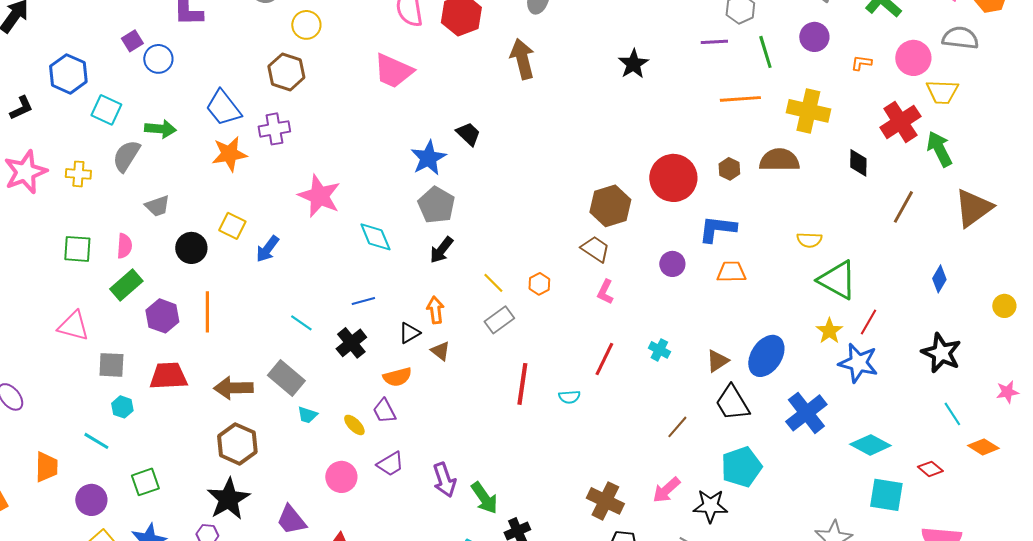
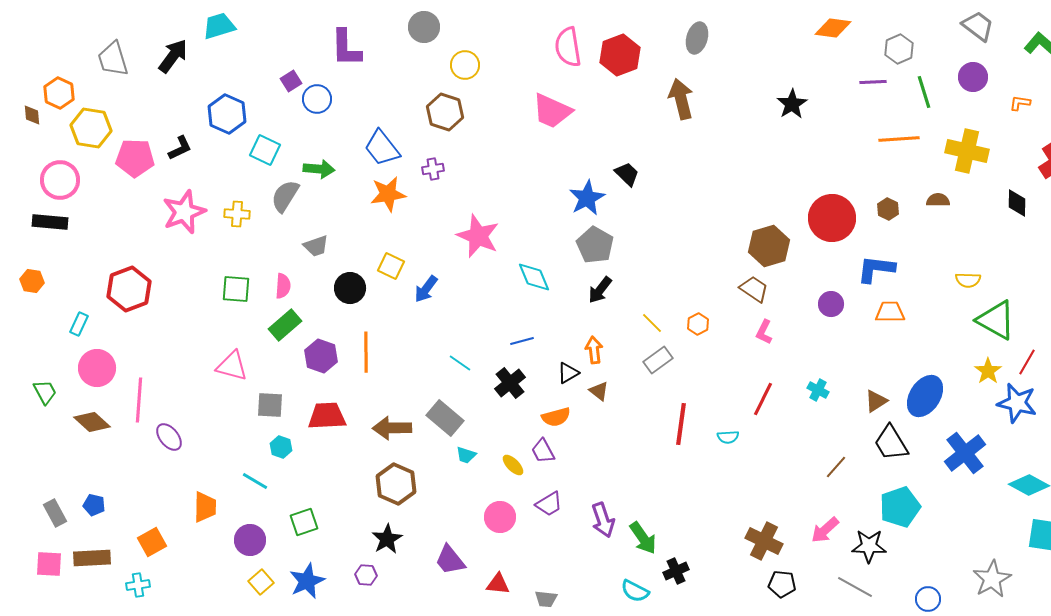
purple cross: (274, 129) -> (433, 169), size x0.7
brown semicircle: (779, 160) -> (938, 200), size x0.6
black star: (228, 499) -> (387, 539), size x0.7

